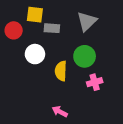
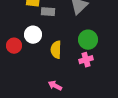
red circle: (14, 30) -> (14, 46), moved
green circle: (85, 56) -> (88, 40), moved

